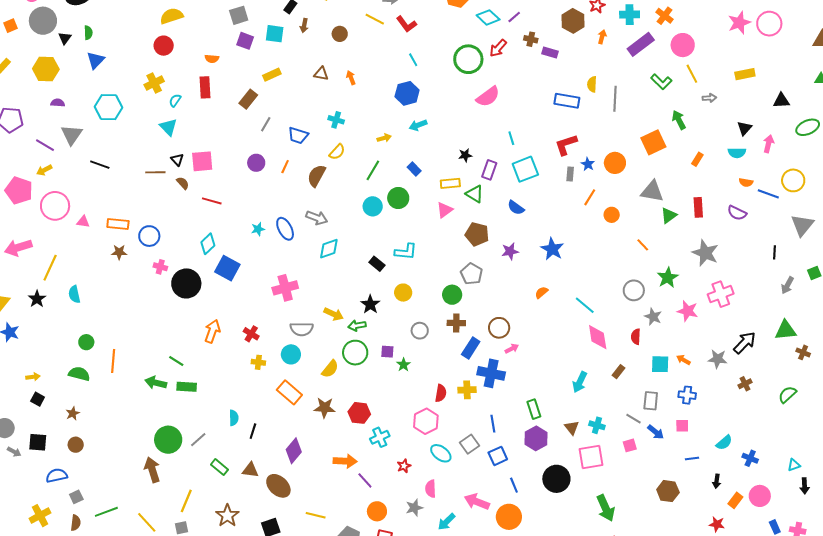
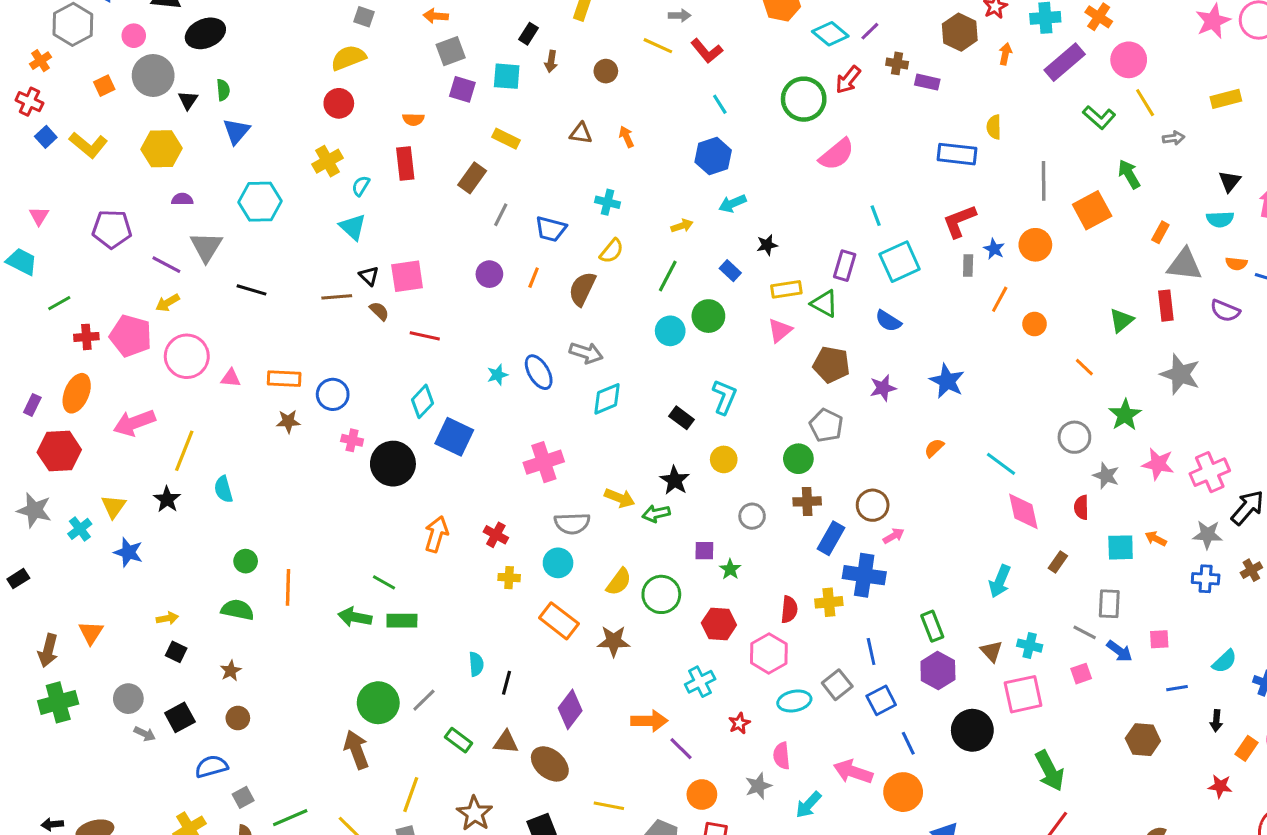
yellow rectangle: (272, 75) -> (506, 139), turned 54
gray line: (615, 99) -> (1044, 181), moved
black star: (465, 155) -> (767, 245), moved
gray triangle: (652, 191) -> (1184, 265), moved
cyan L-shape: (406, 252) -> (724, 397), turned -70
pink cross: (721, 294) -> (1210, 472), moved
green circle: (355, 353) -> (661, 594), moved
blue cross: (687, 395) -> (1206, 579), moved
red hexagon: (359, 413) -> (719, 624), moved
black square: (38, 442) -> (180, 717), turned -30
cyan ellipse: (441, 453) -> (794, 701), turned -45

